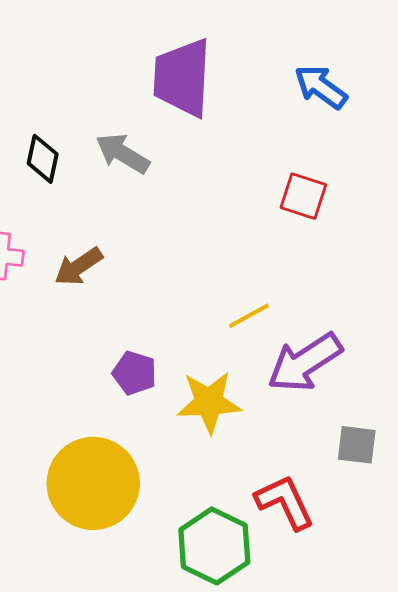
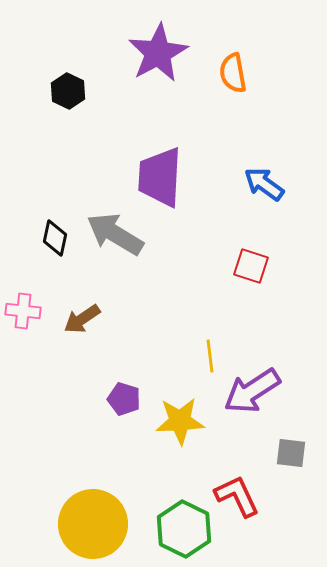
gray arrow: (122, 153) -> (115, 234), size x1.4
yellow line: (249, 316) -> (210, 356), turned -68
yellow circle: (93, 483) -> (93, 524), moved

